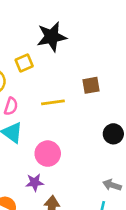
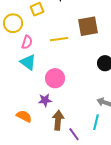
brown square: (91, 85) -> (88, 26), size x1.5

